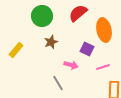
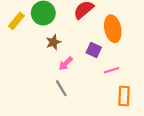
yellow rectangle: (16, 50) -> (16, 21), moved
pink arrow: (71, 65) -> (66, 63), moved, turned 120

